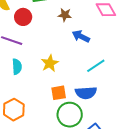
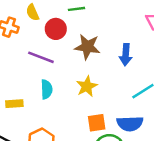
brown star: (65, 15) -> (87, 47), moved, size x1.5
blue arrow: (81, 36) -> (126, 55), turned -114

